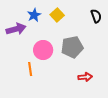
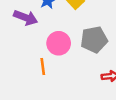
purple arrow: (16, 29) -> (26, 18), turned 36

